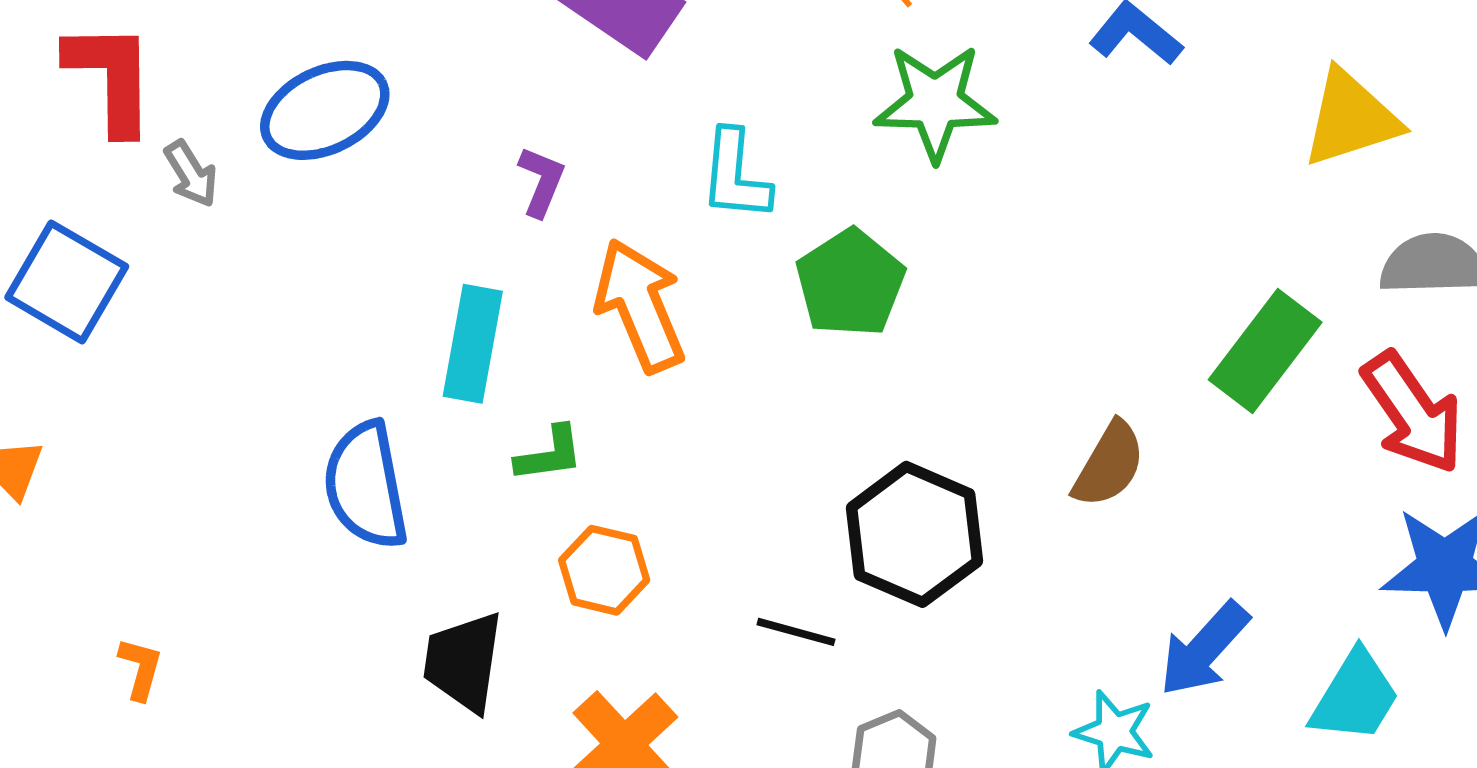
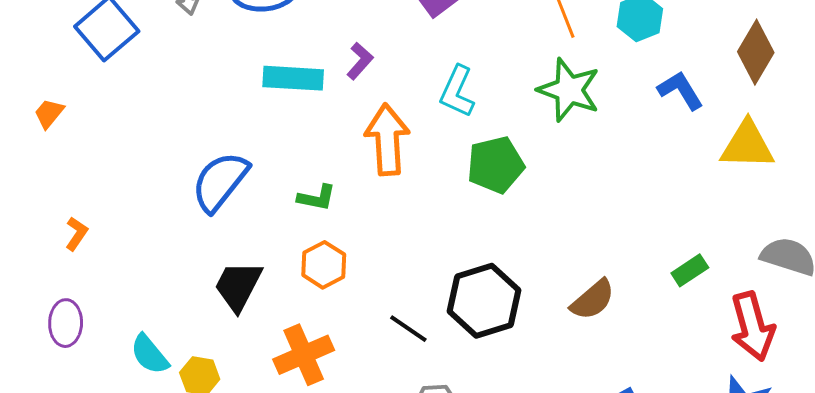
yellow triangle: (1351, 118) -> (747, 145), moved
cyan rectangle: (473, 344) -> (293, 78), moved, turned 64
green rectangle: (1265, 351) -> (690, 270), size x0.6
blue semicircle: (366, 485) -> (220, 182), turned 30

